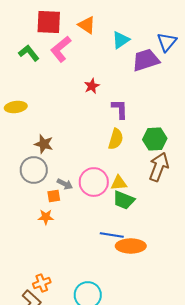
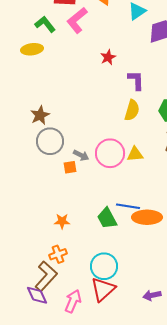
yellow ellipse: (16, 107) -> (32, 49), moved
brown star: (44, 144) -> (40, 115), moved, turned 30
green trapezoid: (124, 200) -> (107, 218), moved, turned 40
orange star: (46, 217) -> (62, 221), moved

